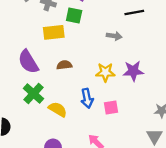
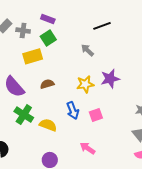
green square: (74, 16) -> (48, 38), turned -35
gray arrow: (114, 36) -> (87, 50), turned -136

